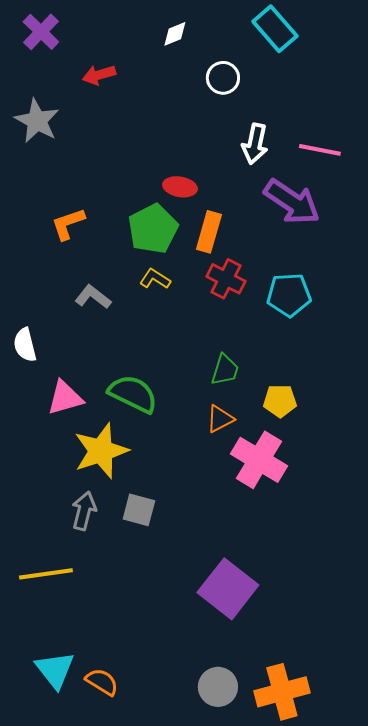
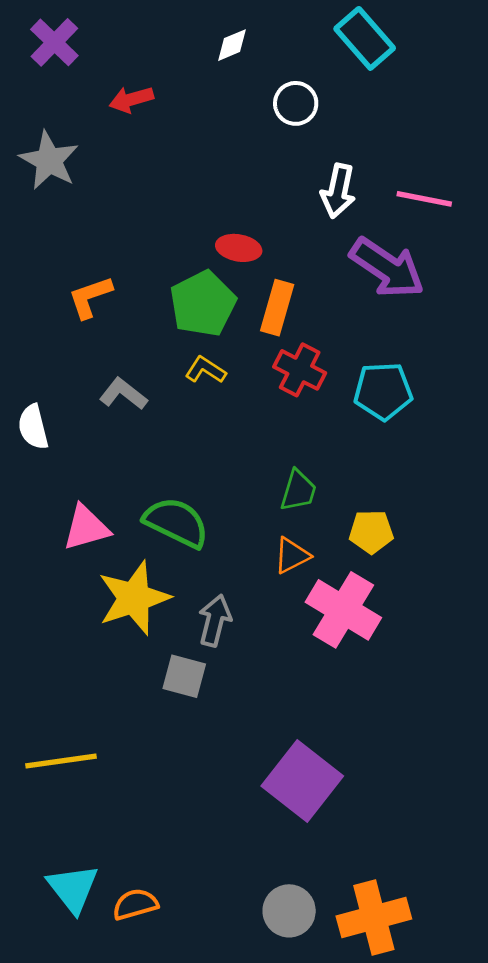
white semicircle: (25, 345) -> (33, 427), moved
gray arrow: (84, 511) -> (215, 621), moved
orange semicircle: (102, 682) -> (135, 904), turned -48

